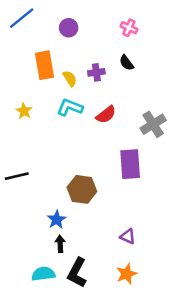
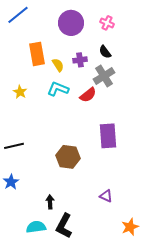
purple circle: (69, 28) -> (71, 23), moved, size x1.6
gray cross: (153, 124) -> (104, 76), moved
blue star: (57, 220) -> (11, 182), moved
orange star: (127, 274) -> (130, 227), moved

